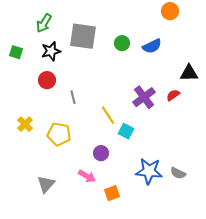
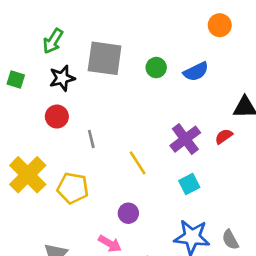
yellow cross: (25, 124) -> (28, 175), size x1.8
cyan square: (126, 131) -> (189, 184), moved, turned 35
gray semicircle: (178, 173) -> (230, 240), turned 35

